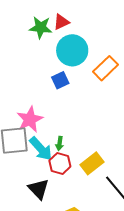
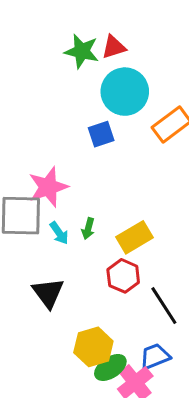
cyan arrow: (41, 149) -> (59, 233), size x0.6
red hexagon: (60, 163) -> (123, 276), moved
yellow rectangle: (92, 163) -> (135, 237), moved

